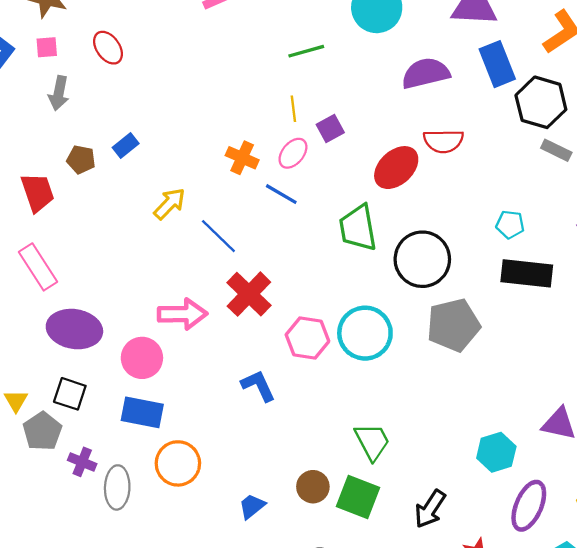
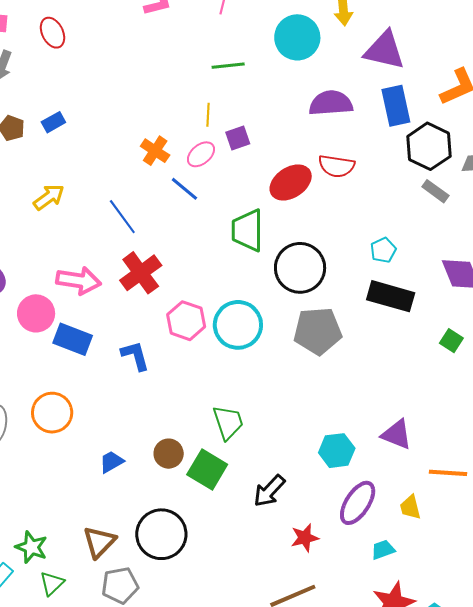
yellow arrow: (170, 204) -> (49, 197), moved
cyan pentagon: (510, 224) -> (383, 250), turned 30
blue rectangle: (142, 412) -> (73, 339), moved

